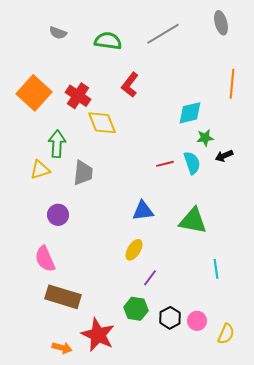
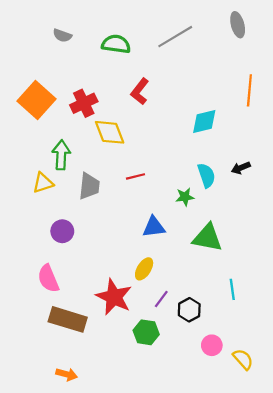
red cross: (78, 96) -> (84, 103), turned 30
green star: (205, 138) -> (185, 197), moved
red line: (165, 164) -> (135, 176), moved
black hexagon: (170, 318) -> (189, 310), moved
yellow semicircle: (226, 334) -> (243, 359), turned -65
red star: (98, 335) -> (114, 297), moved

